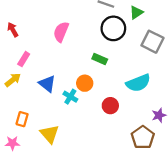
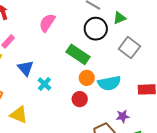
green rectangle: (100, 59) -> (78, 54), size x1.6
orange circle: (85, 83) -> (87, 78), moved
yellow triangle: (49, 134) -> (19, 115), turned -36

